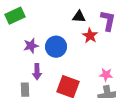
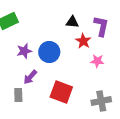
purple arrow: (37, 72) -> (30, 77), turned 42
pink star: (106, 75) -> (97, 61), moved

